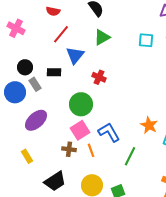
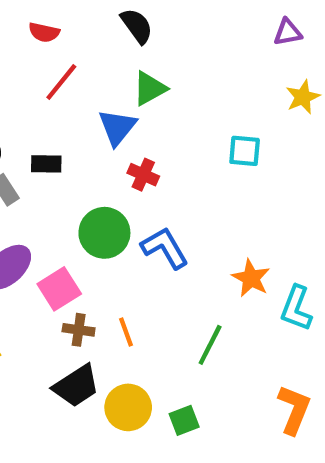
cyan square: (146, 40) -> (245, 151), moved
blue triangle: (75, 55) -> (117, 127), moved
pink square: (80, 130) -> (59, 289), moved
blue L-shape: (109, 132) -> (165, 248), moved
black trapezoid: (55, 181) -> (76, 386), moved

